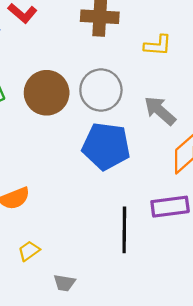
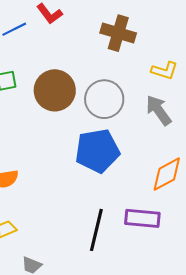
gray arrow: (160, 111) -> (159, 110), moved
blue pentagon: (106, 146) -> (97, 151), turned -30

